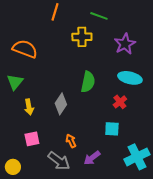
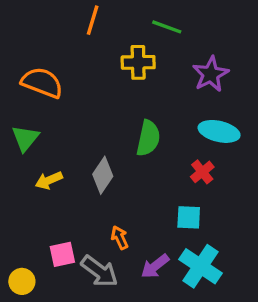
yellow arrow: (29, 107) -> (49, 180), turned 77
pink square: (32, 139) -> (62, 254), moved
cyan cross: (137, 157) -> (201, 266), moved, turned -30

